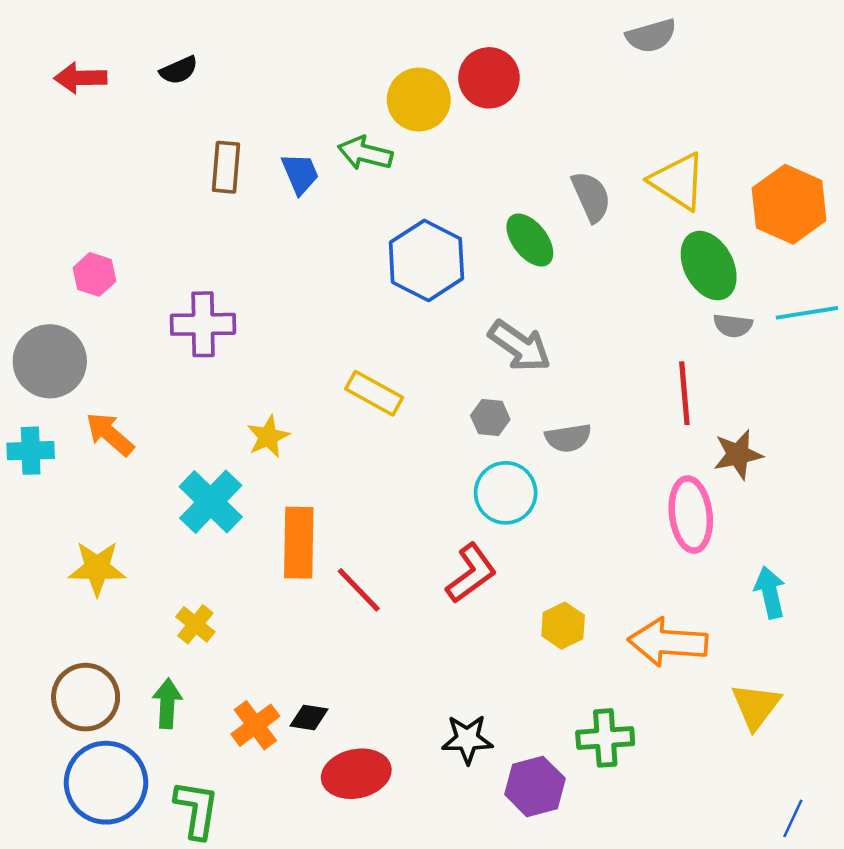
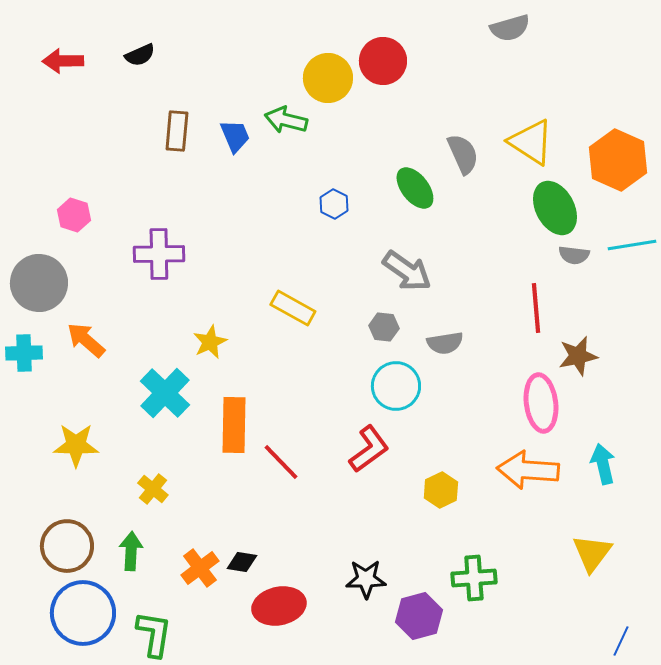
blue hexagon: (426, 260) -> (334, 204), size x0.5
orange arrow: (668, 642) -> (528, 470), moved

